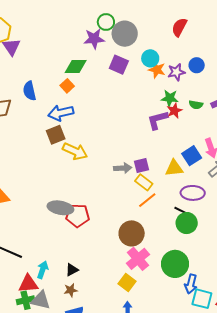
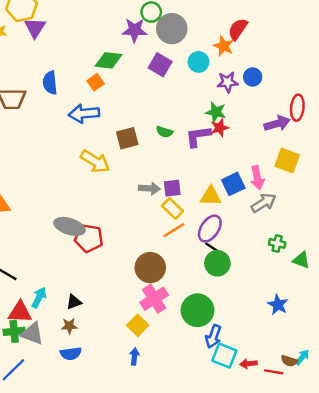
orange star: (157, 70) -> (224, 46), moved
green semicircle: (196, 105) -> (164, 132), moved
brown square: (56, 135) -> (127, 138), moved
purple ellipse: (193, 193) -> (210, 229), moved, turned -65

